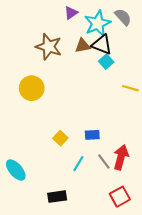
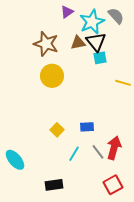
black triangle: (102, 45) -> (96, 42), turned 30
cyan square: (106, 62) -> (100, 58), turned 32
yellow circle: (32, 88) -> (52, 76), moved

